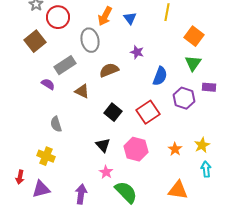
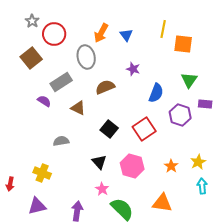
orange square: (194, 36) -> (183, 44), moved, turned -30
gray semicircle: (56, 124) -> (61, 141), moved, turned 98
red arrow: (20, 177) -> (10, 184), moved
orange triangle: (178, 190) -> (162, 203), moved

